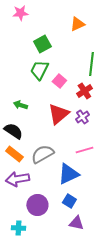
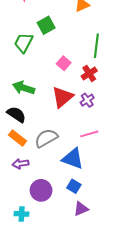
green trapezoid: (39, 70) -> (24, 43), moved
green arrow: (20, 105) -> (24, 88), size x1.5
blue triangle: (68, 174) -> (73, 159), turned 45
purple arrow: (17, 179) -> (21, 164), size x0.7
purple triangle: (76, 223) -> (81, 209), turned -35

